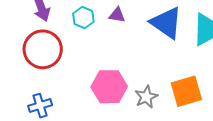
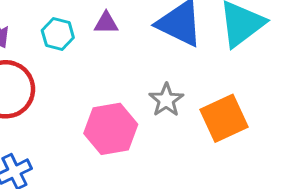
gray star: (146, 97) -> (166, 100), moved

